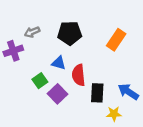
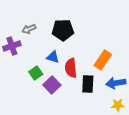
orange rectangle: (116, 40) -> (103, 60), moved
blue arrow: (128, 92) -> (116, 83), turned -42
yellow star: (114, 114) -> (118, 105), moved

